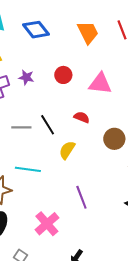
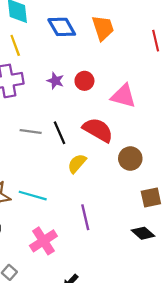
orange trapezoid: (88, 32) -> (103, 28), moved
purple star: (26, 77) -> (55, 81), moved
red semicircle: (82, 117) -> (98, 130), size x1.8
cyan line: (28, 169) -> (33, 196), moved

